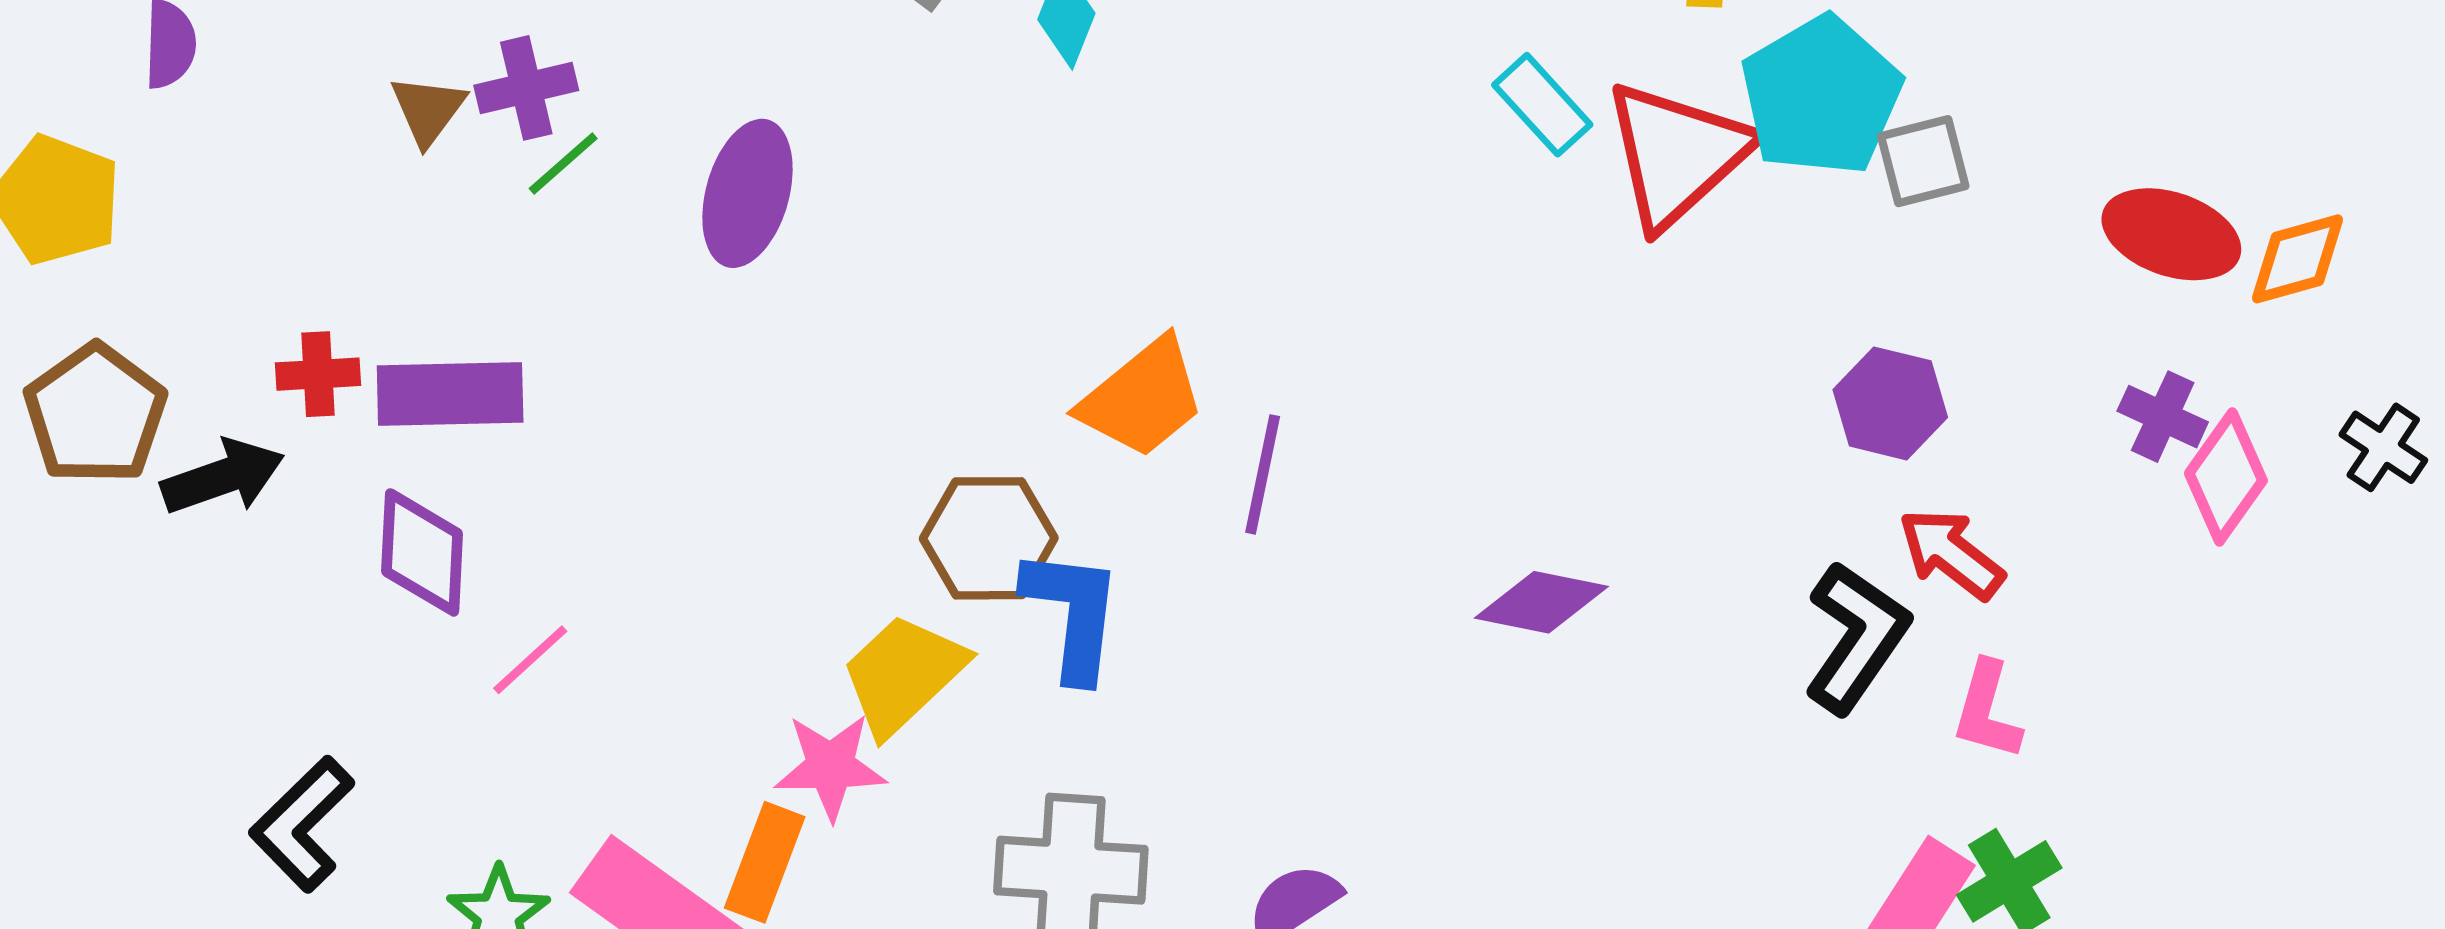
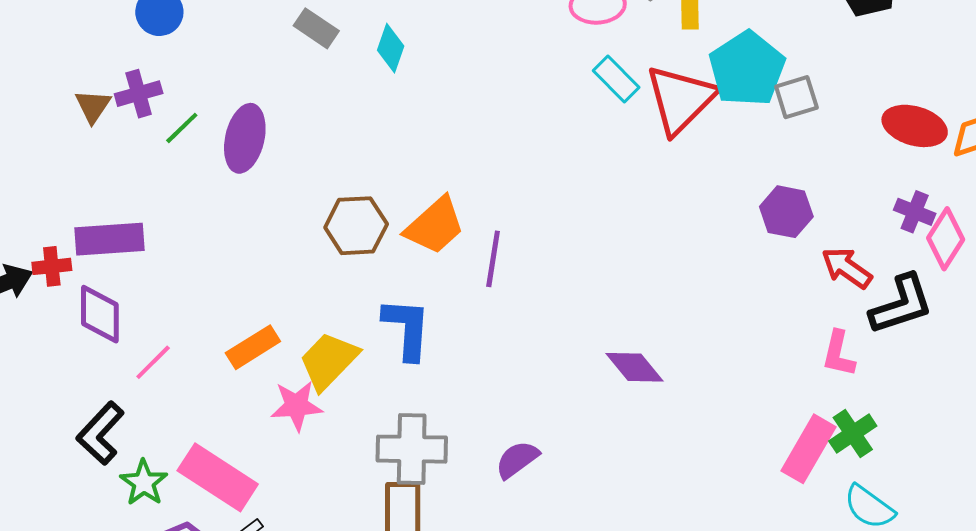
green line: (563, 163) -> (182, 128), moved
red cross: (318, 374) -> (52, 266), moved
brown hexagon: (989, 538) -> (356, 226), moved
red arrow: (1951, 554) -> (847, 268), moved
purple diamond: (1541, 602) -> (634, 367), moved, turned 42
black L-shape: (1856, 637) -> (901, 305), moved, turned 40
black L-shape: (302, 824) -> (100, 433), moved
orange rectangle: (765, 862) -> (253, 347), moved, turned 40

